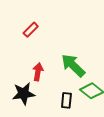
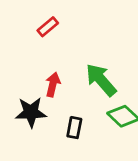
black rectangle: (66, 100) -> (74, 128), moved

